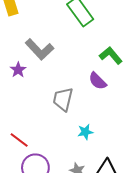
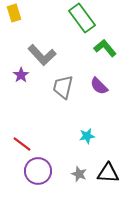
green L-shape: (111, 56) -> (105, 48), moved
gray trapezoid: (63, 99) -> (63, 87), moved

